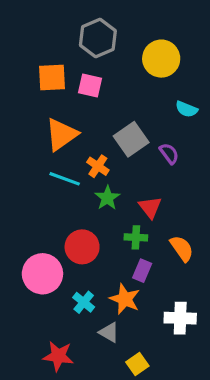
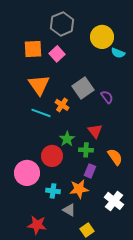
pink square: (90, 85) -> (57, 54), turned 35
cyan semicircle: (187, 109) -> (118, 53), moved
orange triangle: (61, 135) -> (39, 85), turned -30
green star: (107, 198) -> (67, 139), moved
orange star: (125, 299) -> (79, 189), turned -30
cyan cross: (84, 302) -> (53, 191), turned -32
white cross: (180, 318) -> (114, 201), turned 36

